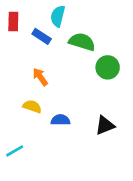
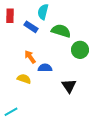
blue semicircle: (60, 120) -> (45, 68), moved
black triangle: (105, 125) -> (69, 86), moved, turned -42

